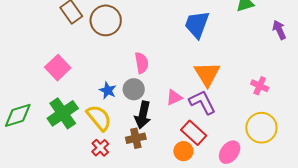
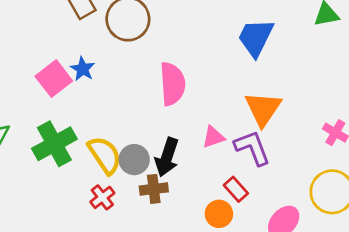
pink semicircle: (142, 63) -> (172, 84), size x1.4
gray circle: (134, 89) -> (134, 160), moved
blue star: (108, 90) -> (83, 69), moved
red rectangle: (194, 133) -> (236, 189), size x0.7

